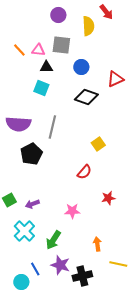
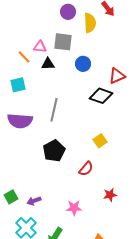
purple circle: (58, 15) -> (68, 12), moved
orange line: (19, 50) -> (24, 57), moved
cyan square: (41, 88) -> (18, 85), moved, turned -35
black diamond: (86, 97) -> (101, 96), moved
gray line: (52, 127) -> (54, 110), moved
black pentagon: (31, 154) -> (54, 151), moved

